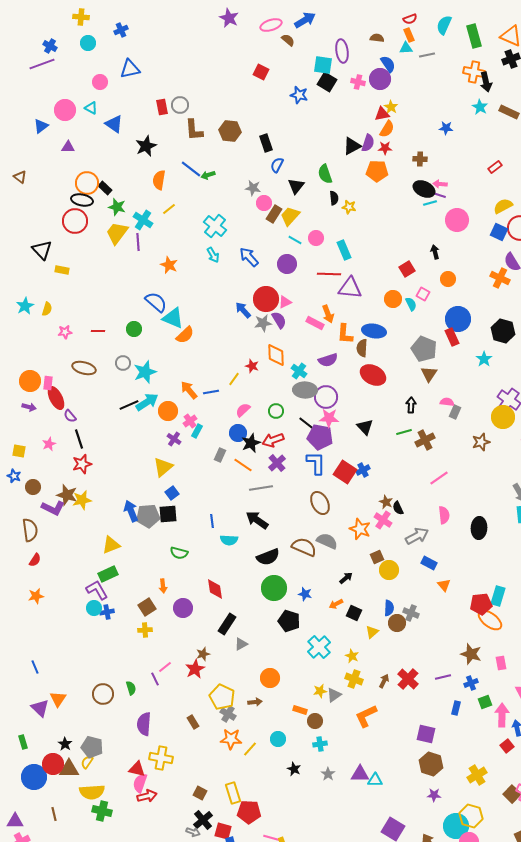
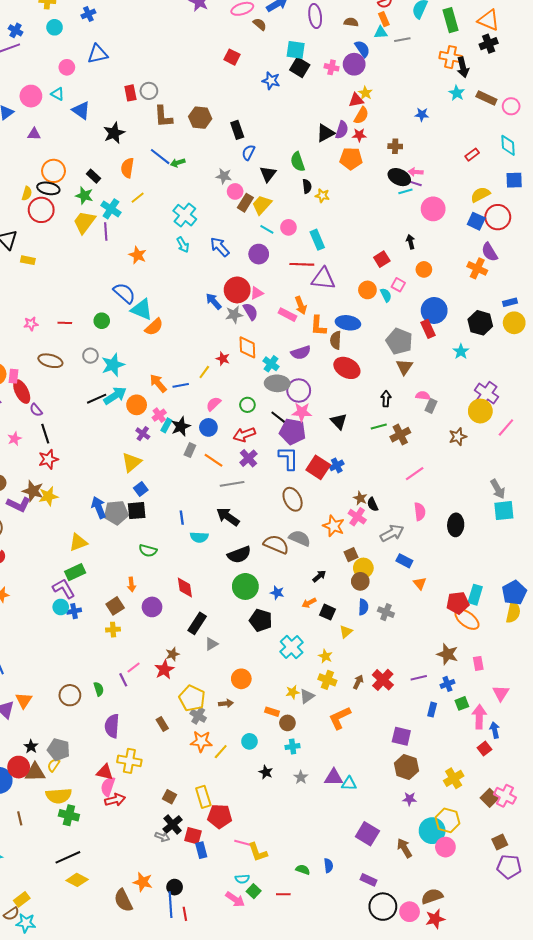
purple ellipse: (342, 51) -> (315, 16), moved
black rectangle: (105, 188) -> (94, 176), moved
yellow semicircle: (47, 309) -> (27, 194), moved
black star: (251, 443) -> (181, 426), moved
brown circle: (397, 623) -> (360, 581), moved

